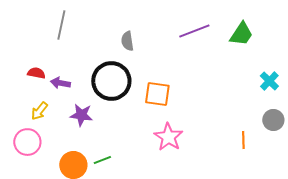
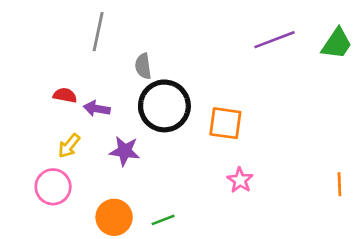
gray semicircle: (127, 41) -> (143, 66), moved
pink star: (168, 137) -> (240, 180), size x0.7
green line: (102, 160) -> (163, 220), moved

